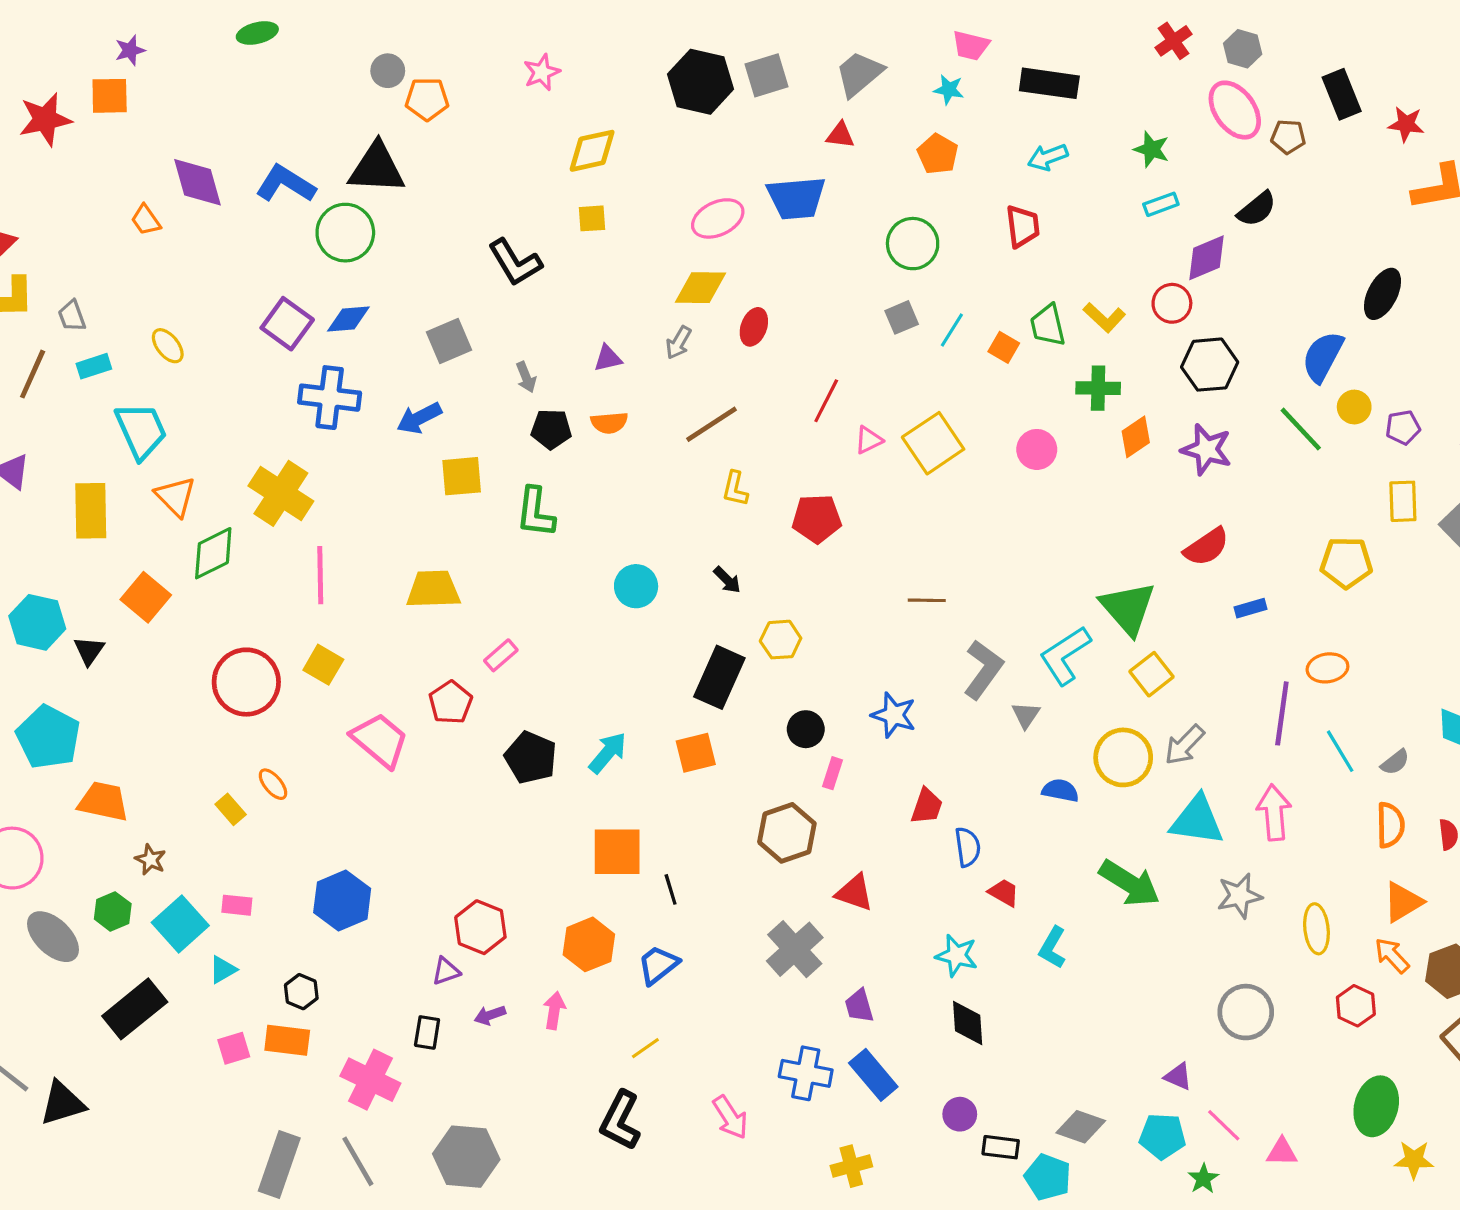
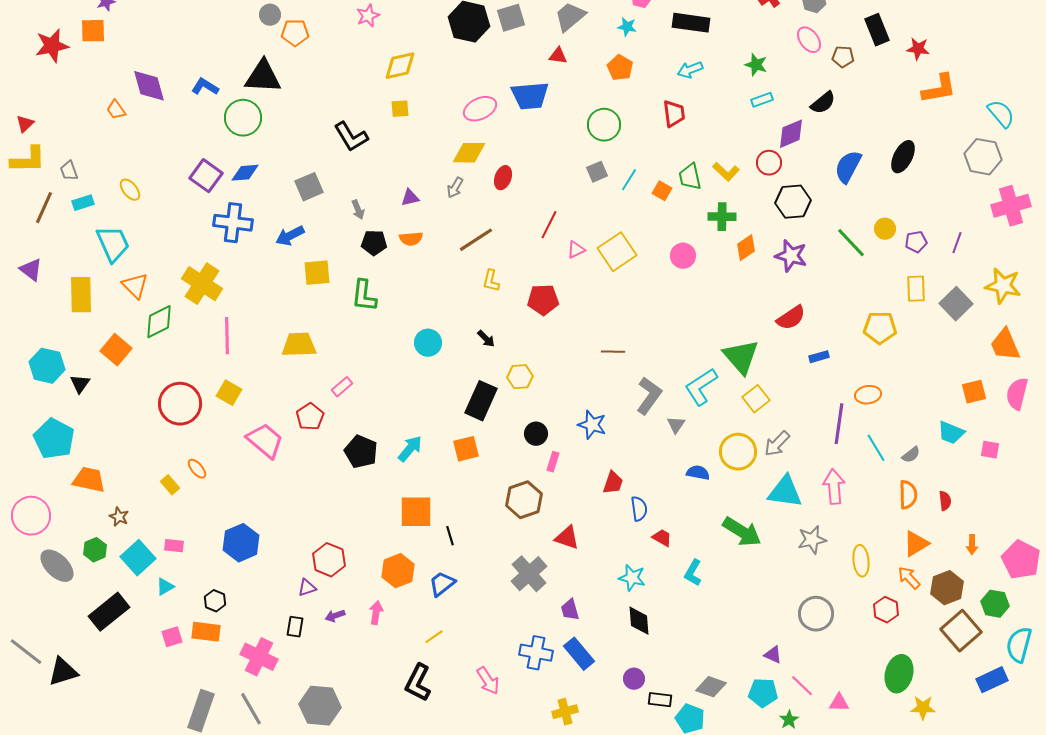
pink ellipse: (1235, 110) -> (809, 40), size x0.7
blue L-shape: (286, 184) -> (205, 87), size x0.7
blue semicircle: (1323, 357) -> (848, 167), moved

